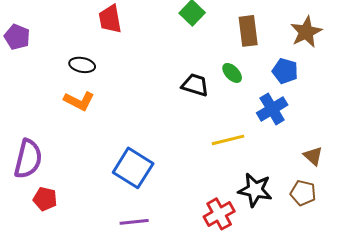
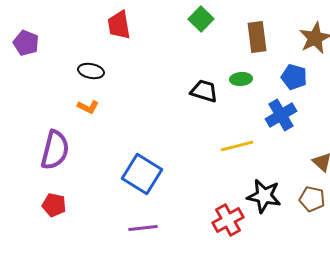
green ellipse: (232, 73) -> (241, 79), turned -50
orange L-shape: (79, 101) -> (88, 107), size x0.7
purple semicircle: (28, 159) -> (55, 150), moved

